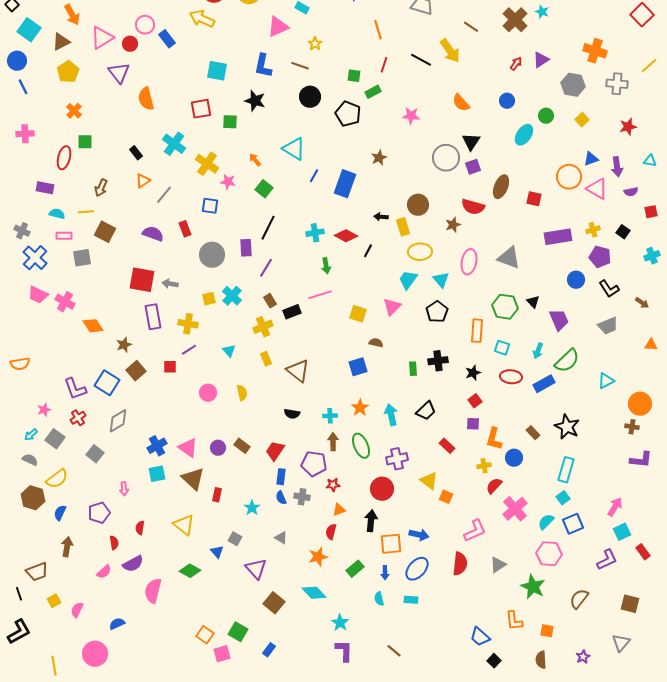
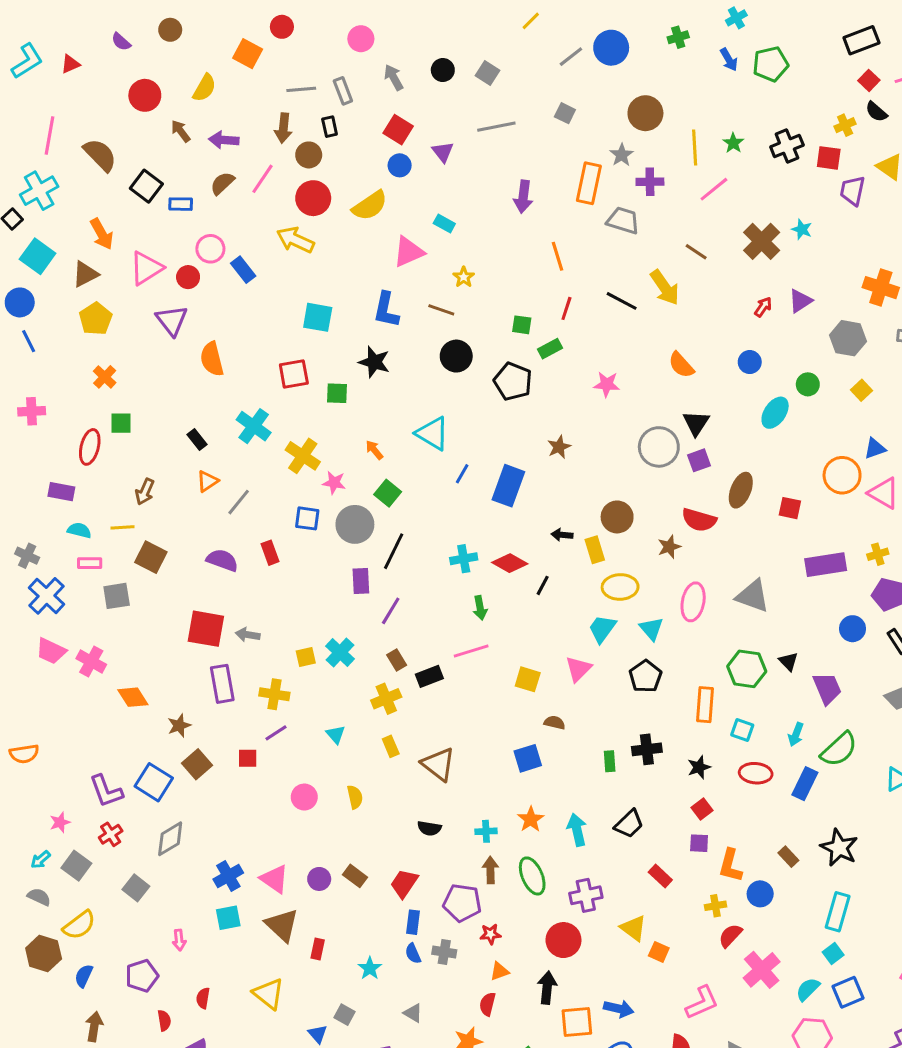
gray circle: (212, 255) -> (355, 524), moved
blue rectangle: (544, 384) -> (805, 784), turned -35

